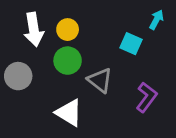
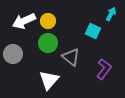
white arrow: (34, 30) -> (24, 21), turned 75
white triangle: (69, 113) -> (49, 80), turned 40

